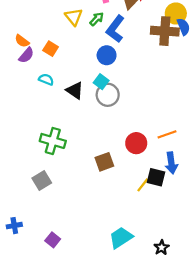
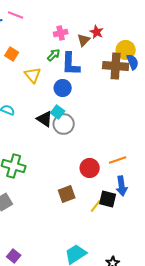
yellow triangle: (74, 17) -> (33, 75), moved
blue L-shape: (115, 29) -> (71, 64), turned -35
orange square: (51, 49) -> (12, 54), moved
black triangle: (75, 90) -> (45, 119), moved
brown square: (104, 162) -> (67, 194), moved

